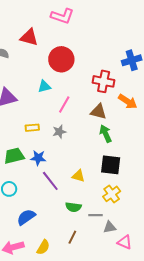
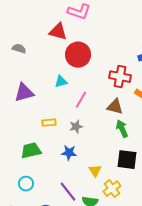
red triangle: (29, 37) -> (58, 32), moved
blue star: (38, 158) -> (69, 153), moved
yellow triangle: (78, 176) -> (95, 171), turned 40
purple line: (50, 181) -> (68, 192), moved
yellow cross: (112, 194) -> (112, 189), moved

